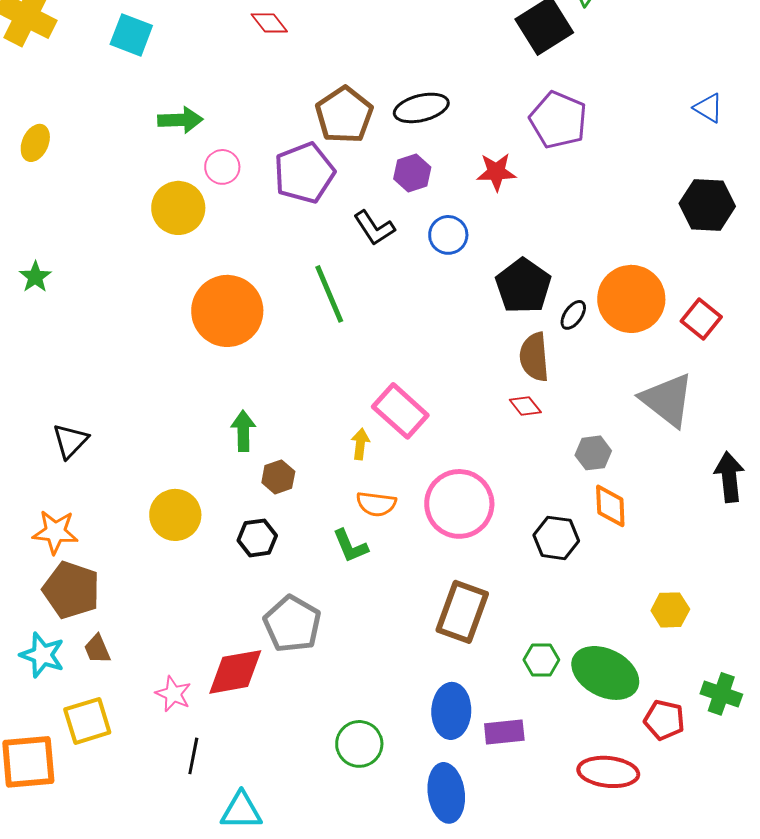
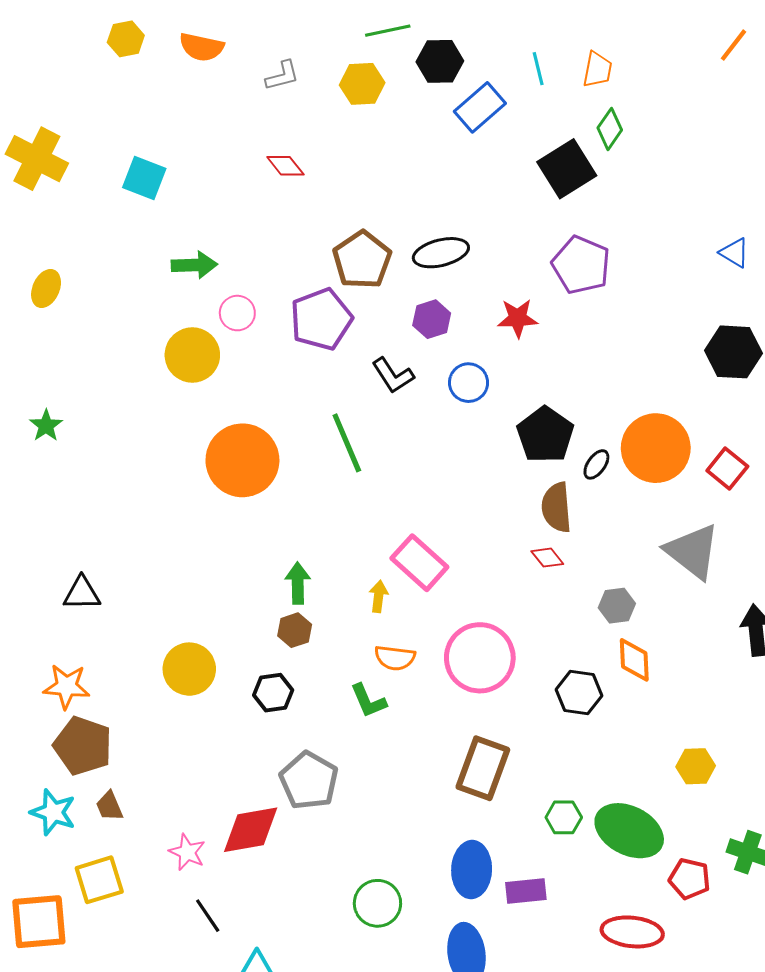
green arrow: (243, 431) -> (298, 583), moved
black triangle: (70, 441) -> (82, 593), turned 45
black line: (193, 756) -> (208, 916), turned -45

